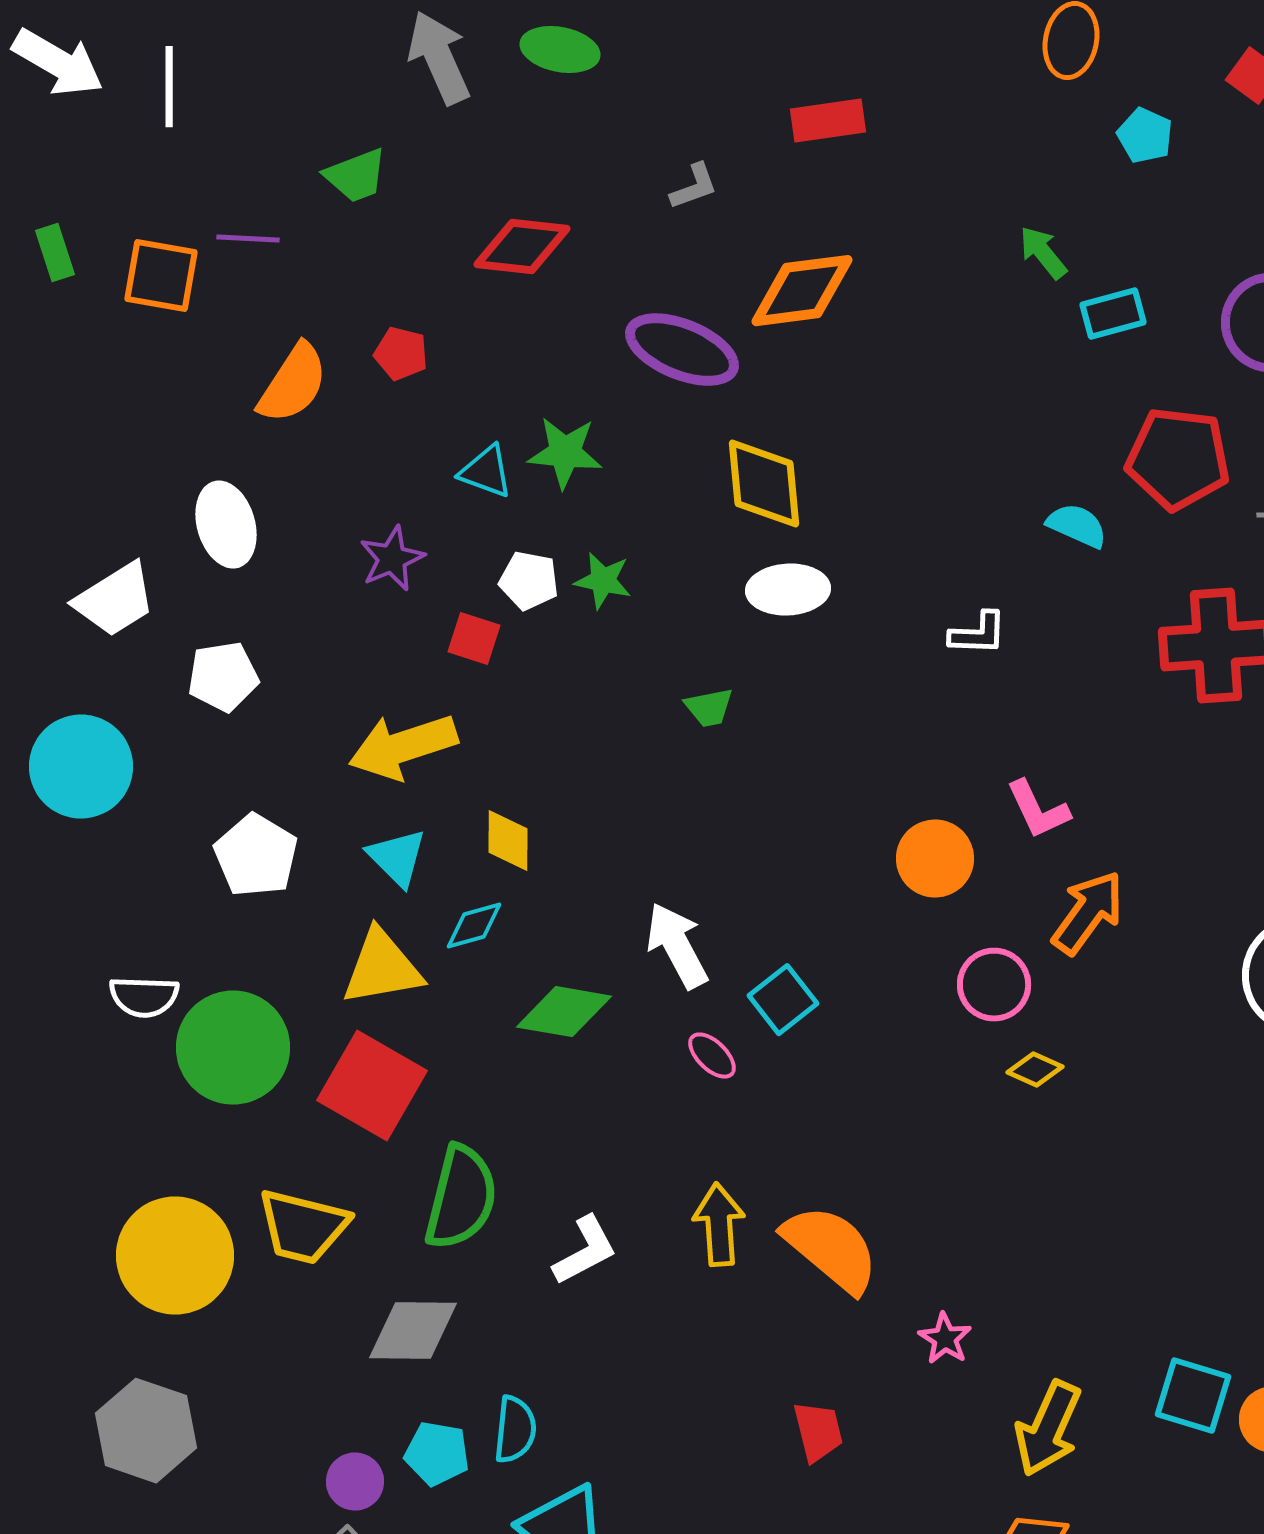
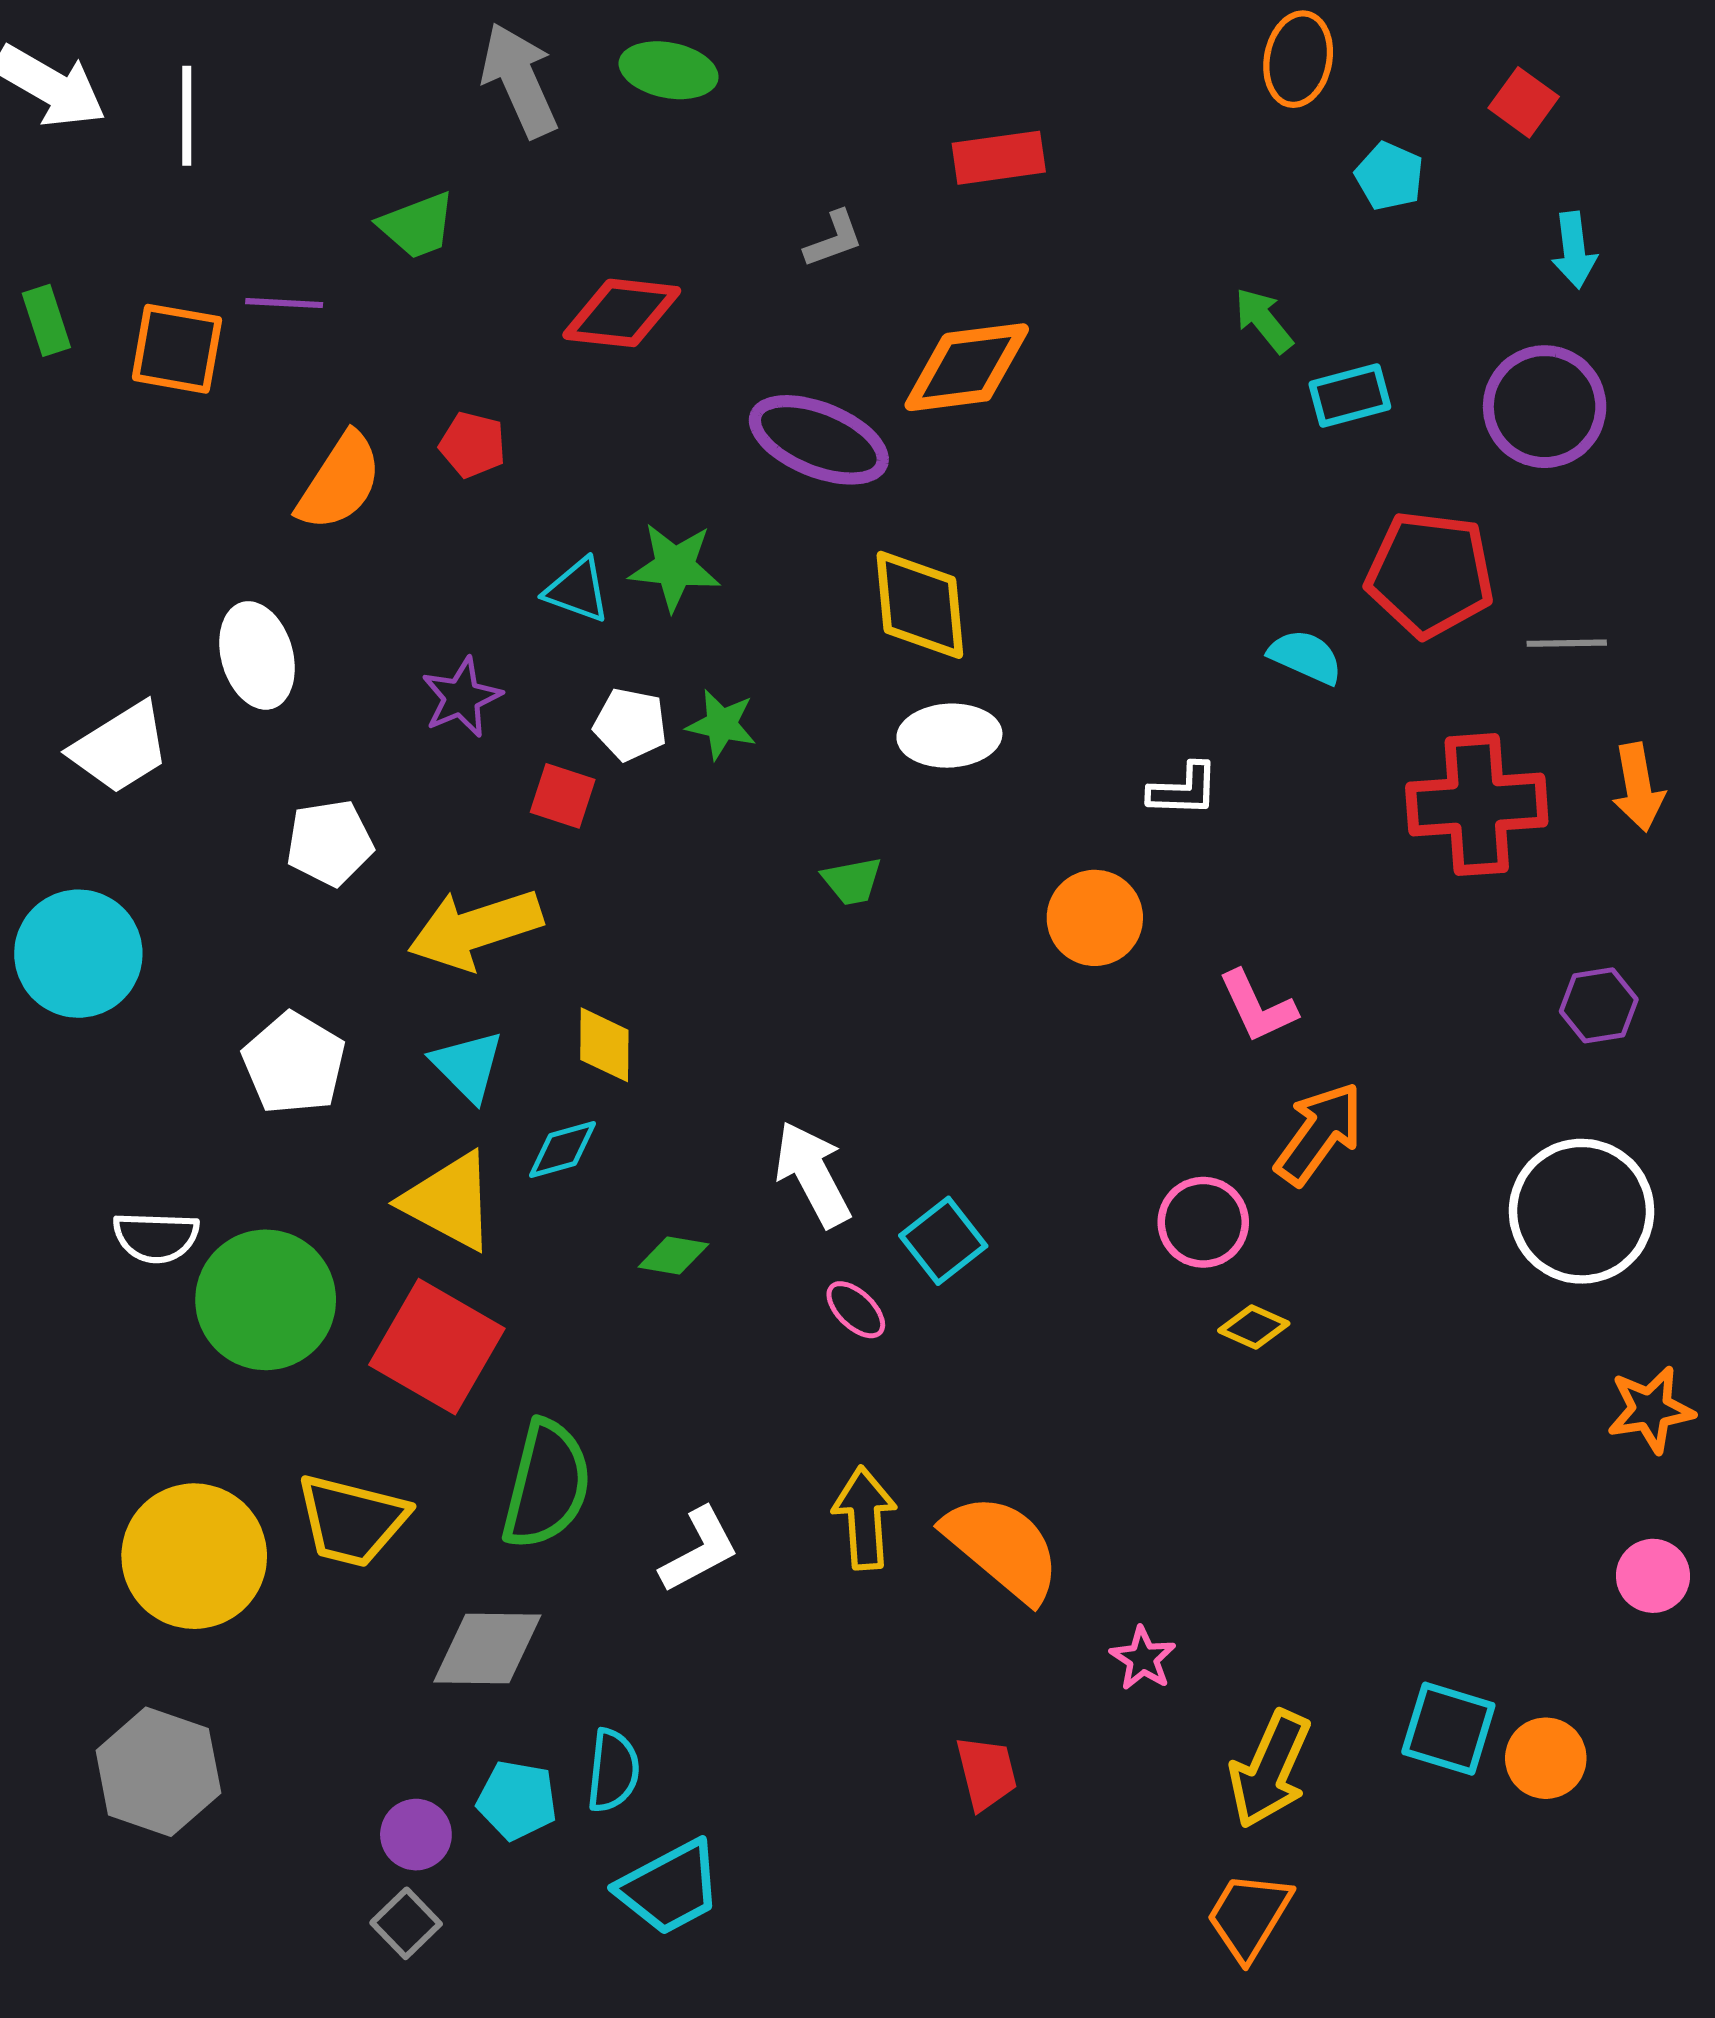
white pentagon: (223, 677) -> (330, 843), moved
orange circle: (935, 859) -> (1095, 918), moved
yellow triangle: (382, 968) -> (449, 1201), turned 38
green diamond: (564, 1012) -> (673, 1256), size x0.6

